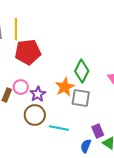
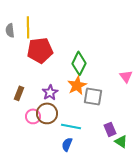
green diamond: (82, 71) -> (79, 63), moved
pink circle: (21, 87) -> (33, 116), moved
blue semicircle: (86, 146) -> (67, 144), moved

